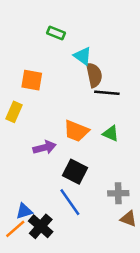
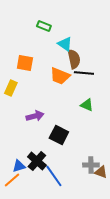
orange trapezoid: (76, 131) -> (60, 76), moved
gray cross: (118, 193) -> (91, 165), moved
blue line: (70, 202) -> (54, 176), moved
black cross: (41, 226) -> (37, 161), moved

